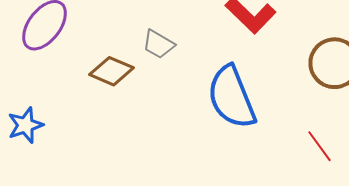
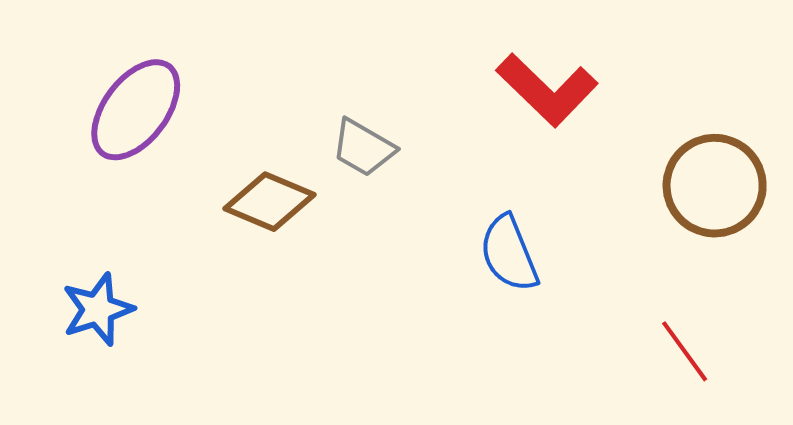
blue semicircle: (232, 97) -> (509, 253), size x0.6

